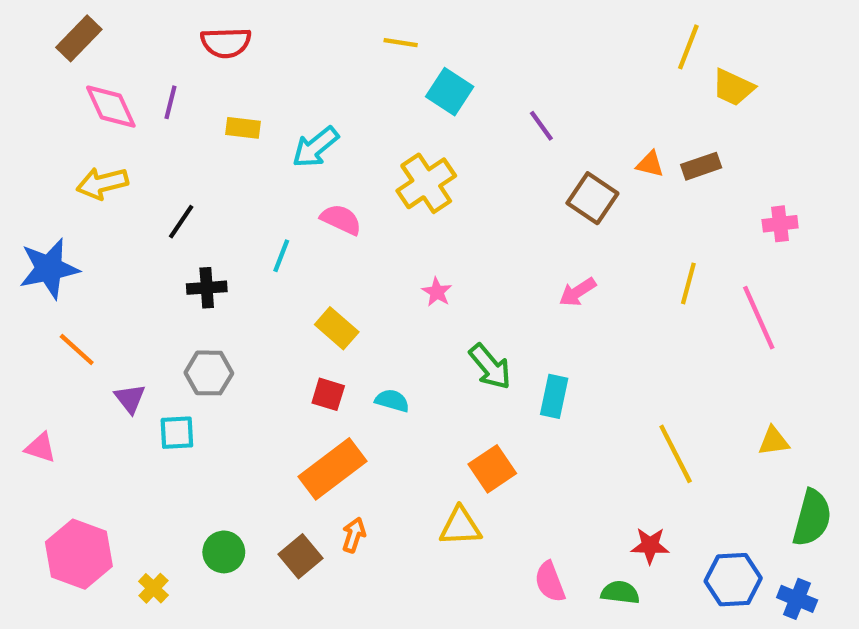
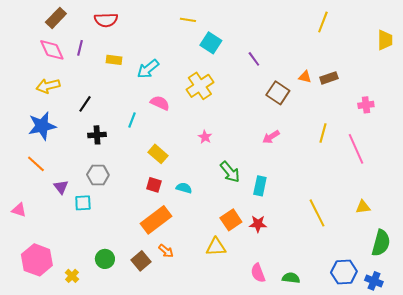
brown rectangle: (79, 38) -> (56, 18), moved
yellow trapezoid: (733, 87) -> (385, 40), moved, turned -115
blue star: (49, 269) -> (42, 126), moved
orange arrow: (354, 535) -> (166, 251), turned 112
red star: (650, 546) -> (258, 224), moved

